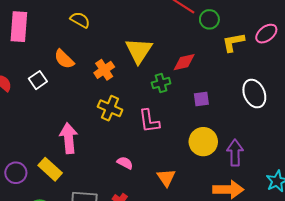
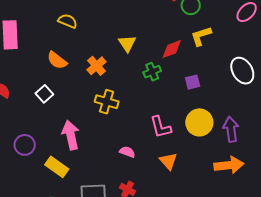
yellow L-shape: (233, 42) -> (201, 36), moved
yellow triangle: (139, 51) -> (127, 43), size x0.7
white square: (38, 80) -> (44, 94), moved
pink L-shape: (149, 121) -> (161, 127), moved
purple circle: (16, 173) -> (25, 145), moved

